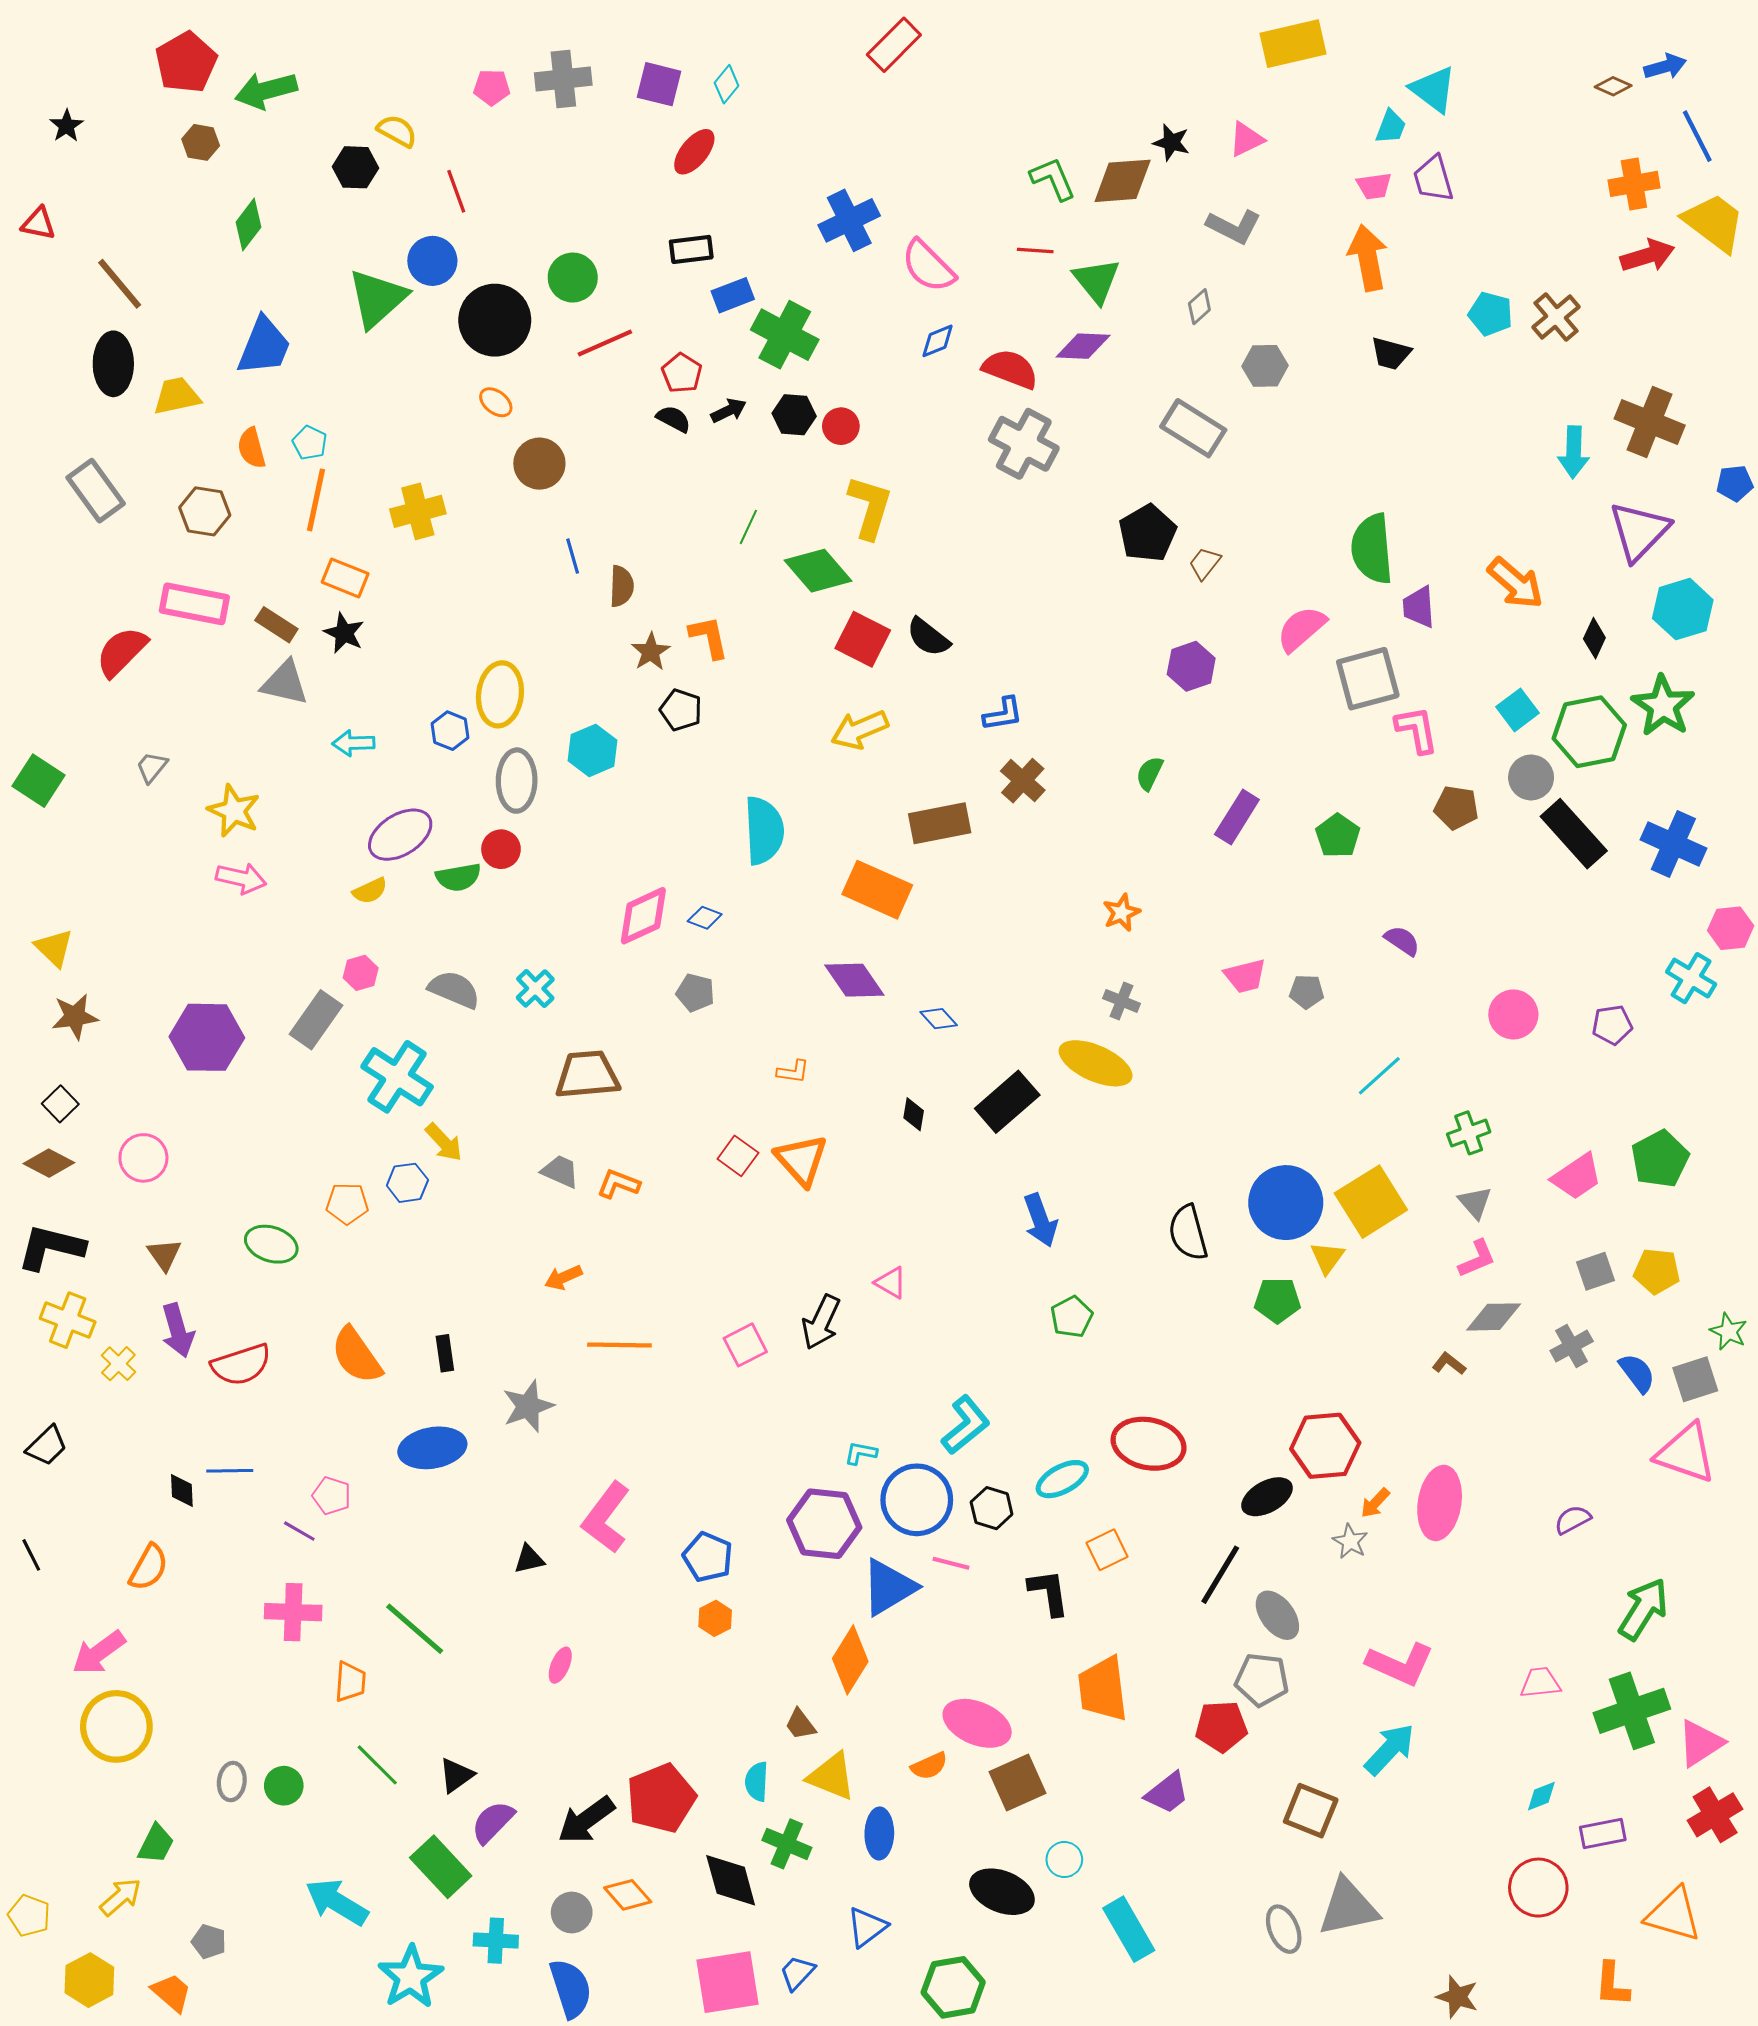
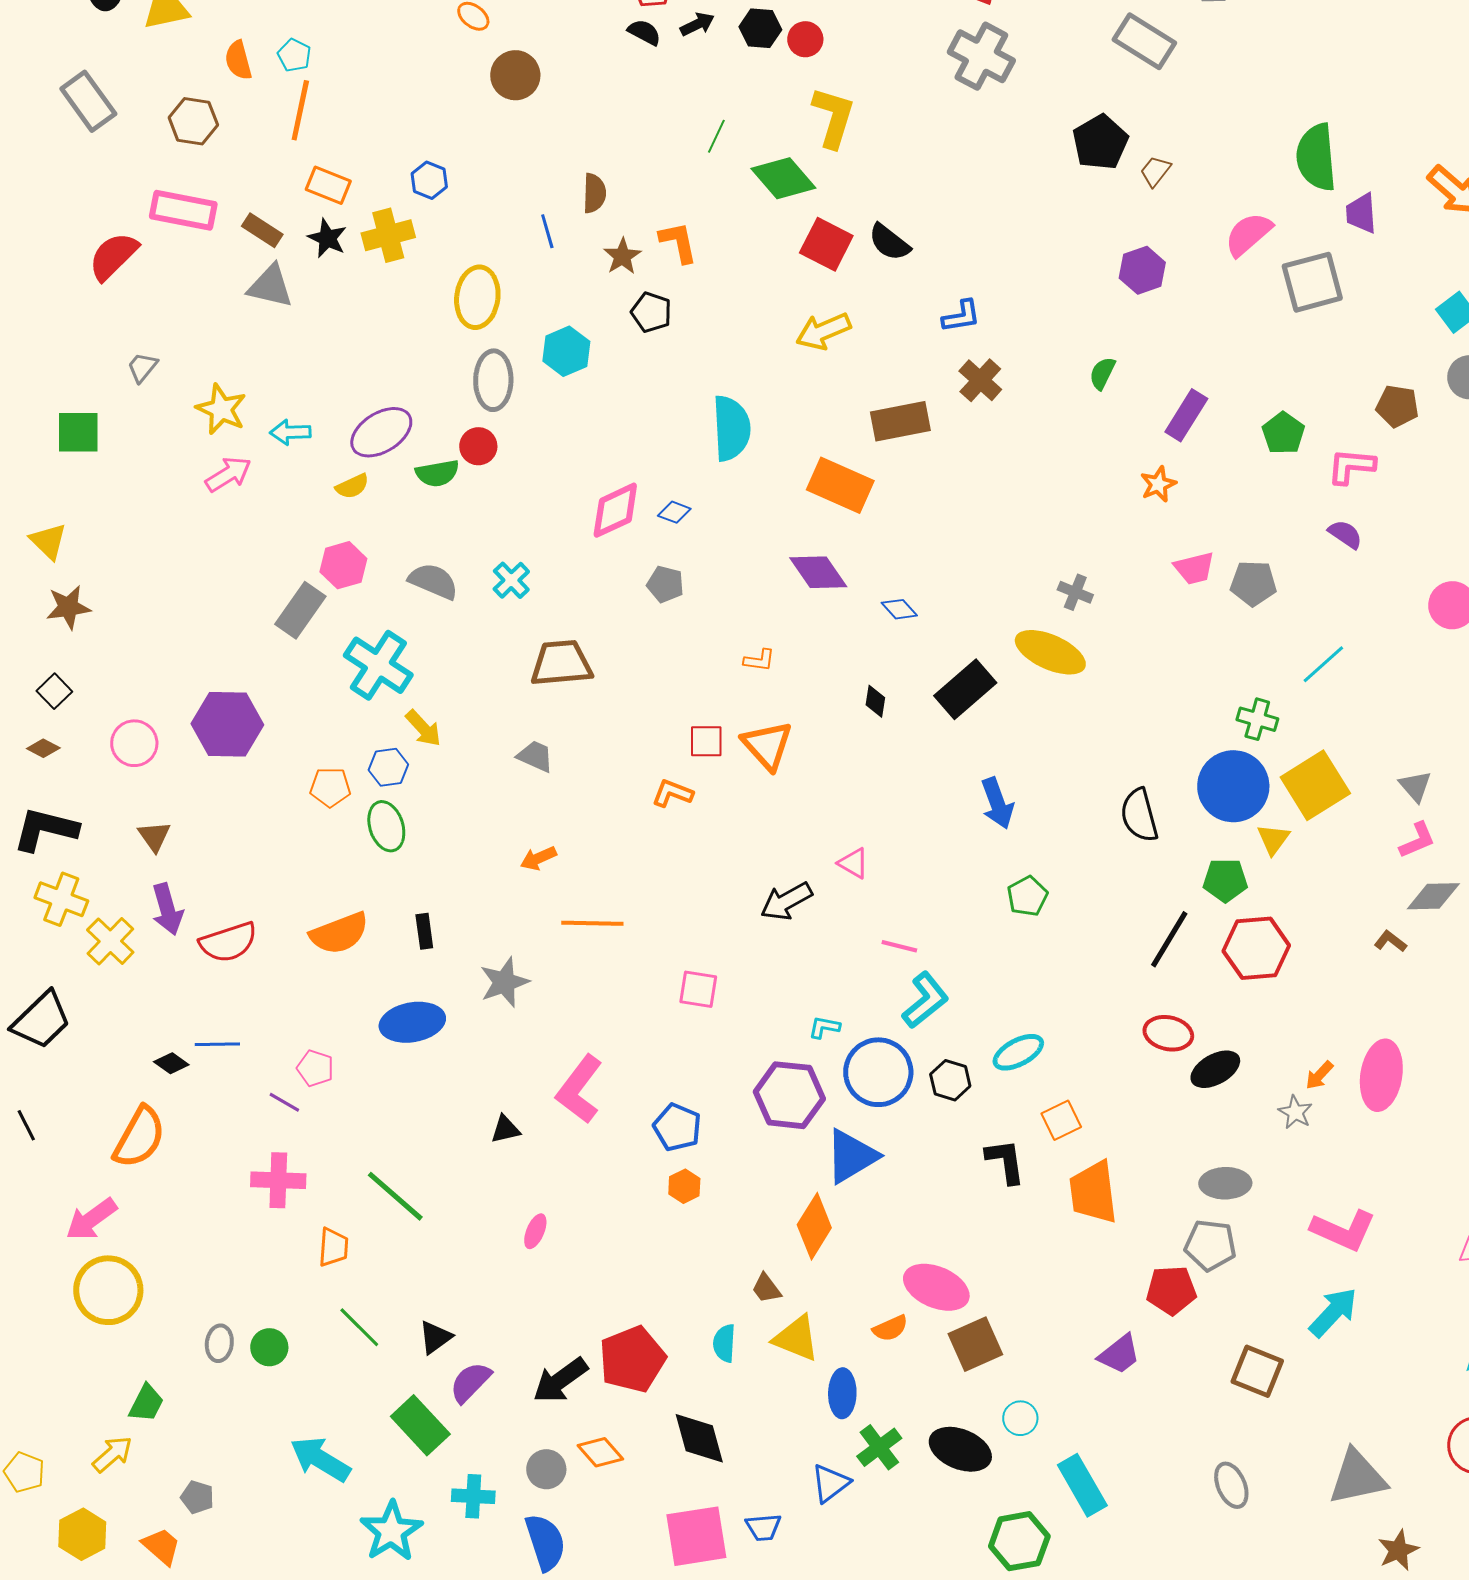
yellow cross: (418, 511) -> (388, 235), moved
blue line: (573, 556) -> (547, 231), moved
pink L-shape: (1417, 730) -> (1351, 466), moved, turned -75
blue hexagon: (450, 731) -> (429, 180), moved
cyan arrow: (353, 743) -> (290, 432), moved
green square: (38, 781) -> (78, 432), moved, turned -33
pink arrow: (241, 878) -> (228, 474), turned -45
orange star: (1122, 913) -> (1158, 484), moved
pink hexagon: (361, 973) -> (343, 565), size x1.4
gray pentagon: (1307, 992) -> (1253, 583), size x1.4
purple hexagon: (207, 1037) -> (227, 724), moved
green cross: (1469, 1133) -> (1257, 719), moved, turned 36
red square: (738, 1156) -> (706, 741), turned -36
brown diamond: (49, 1163) -> (43, 748), size x0.7
orange L-shape: (618, 1184) -> (672, 793), moved
green ellipse: (271, 1244) -> (386, 826), moved, turned 54
black arrow: (821, 1322) -> (786, 901), turned 36
pink square: (745, 1345) -> (698, 989), moved, turned 36
orange semicircle: (357, 1355) -> (339, 933), turned -76
yellow cross: (118, 1364) -> (110, 941), size x1.4
red ellipse: (1149, 1444) -> (1168, 1033), moved, size x0.7
black trapezoid: (47, 1446) -> (41, 1020), size x1.5
red hexagon: (1325, 1446) -> (1256, 948), moved
black diamond: (182, 1491) -> (171, 1063), turned -52
pink line: (951, 1563) -> (899, 946), moved
orange semicircle: (149, 1567) -> (139, 1137), size x1.4
black line: (1220, 1575) -> (1169, 939), moved
gray ellipse: (1277, 1615) -> (1225, 1183), turned -54
orange trapezoid: (1103, 1689) -> (1093, 1192), moved
green cross: (787, 1844) -> (879, 1447), moved, turned 30
gray triangle: (1348, 1907) -> (1357, 1477), moved
blue trapezoid: (797, 1973) -> (763, 1527), turned -138
green hexagon: (953, 1987) -> (1019, 1541), moved
brown star: (1457, 1997) -> (1398, 1550), turned 30

